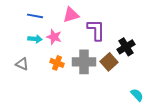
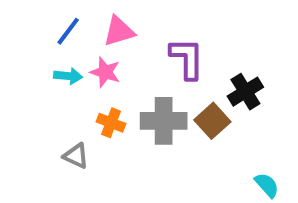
pink triangle: (71, 15) -> (119, 31), moved
blue line: (35, 16) -> (68, 31), turned -63
gray triangle: (22, 64) -> (76, 156), moved

